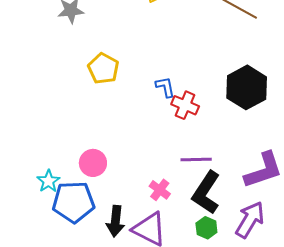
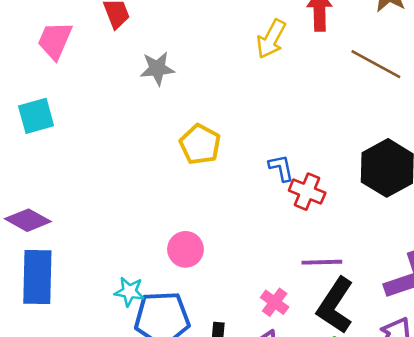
pink circle: (93, 163) -> (185, 249), moved
cyan star: (48, 181) -> (129, 292), turned -30

